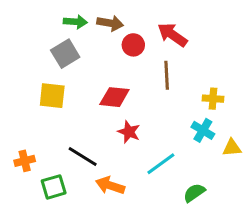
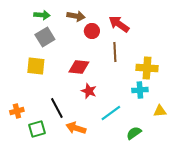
green arrow: (75, 22) -> (42, 15), moved
yellow cross: (213, 99) -> (147, 68), size x1.5
cyan cross: (203, 130) -> (140, 90), turned -35
yellow triangle: (232, 148) -> (160, 111), moved
black line: (83, 156) -> (57, 108), turned 30

